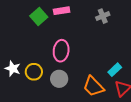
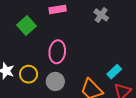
gray cross: (103, 16) -> (101, 15), turned -32
green square: (39, 17) -> (26, 26), moved

